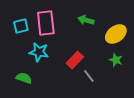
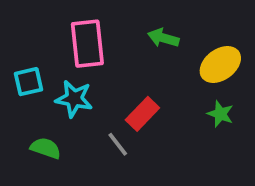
cyan square: (21, 26) -> (28, 82), moved
gray line: (89, 76) -> (118, 144), moved

